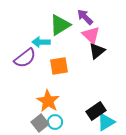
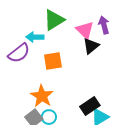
purple arrow: (85, 17) -> (104, 25), moved, turned 30

